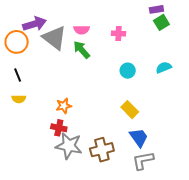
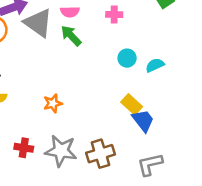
cyan semicircle: (164, 67) -> (155, 65), moved
red cross: (59, 128) -> (24, 148), moved
blue trapezoid: (139, 138) -> (143, 121), moved

